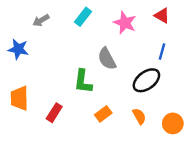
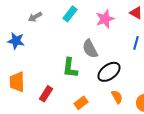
pink star: (125, 23) -> (105, 19), turned 30
black ellipse: (146, 80) -> (109, 72), moved
orange rectangle: (103, 114) -> (81, 103), moved

